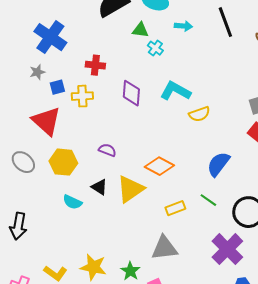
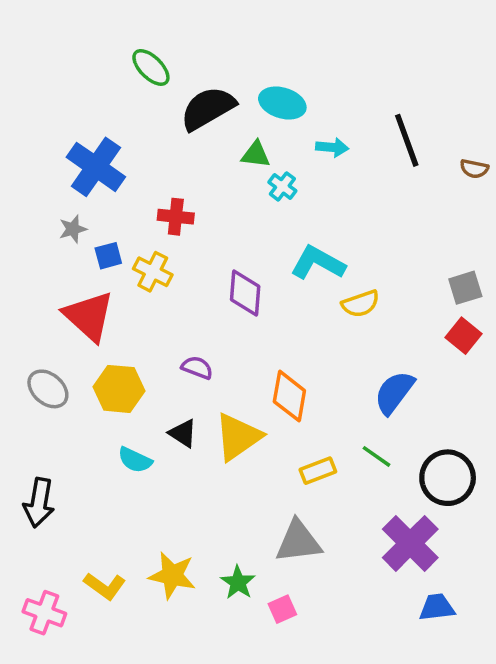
purple diamond: (131, 93) -> (245, 293), moved
yellow cross: (82, 96) -> (153, 272), turned 30
orange diamond: (159, 166) -> (289, 396), turned 72

